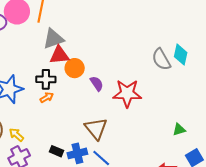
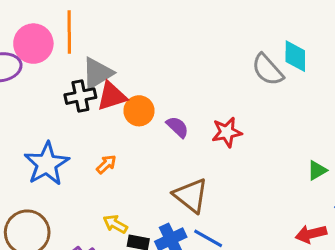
black cross: (46, 79) -> (80, 96), moved
red star: (127, 93) -> (227, 132), size x0.7
yellow arrow: (16, 135) -> (115, 224), moved

